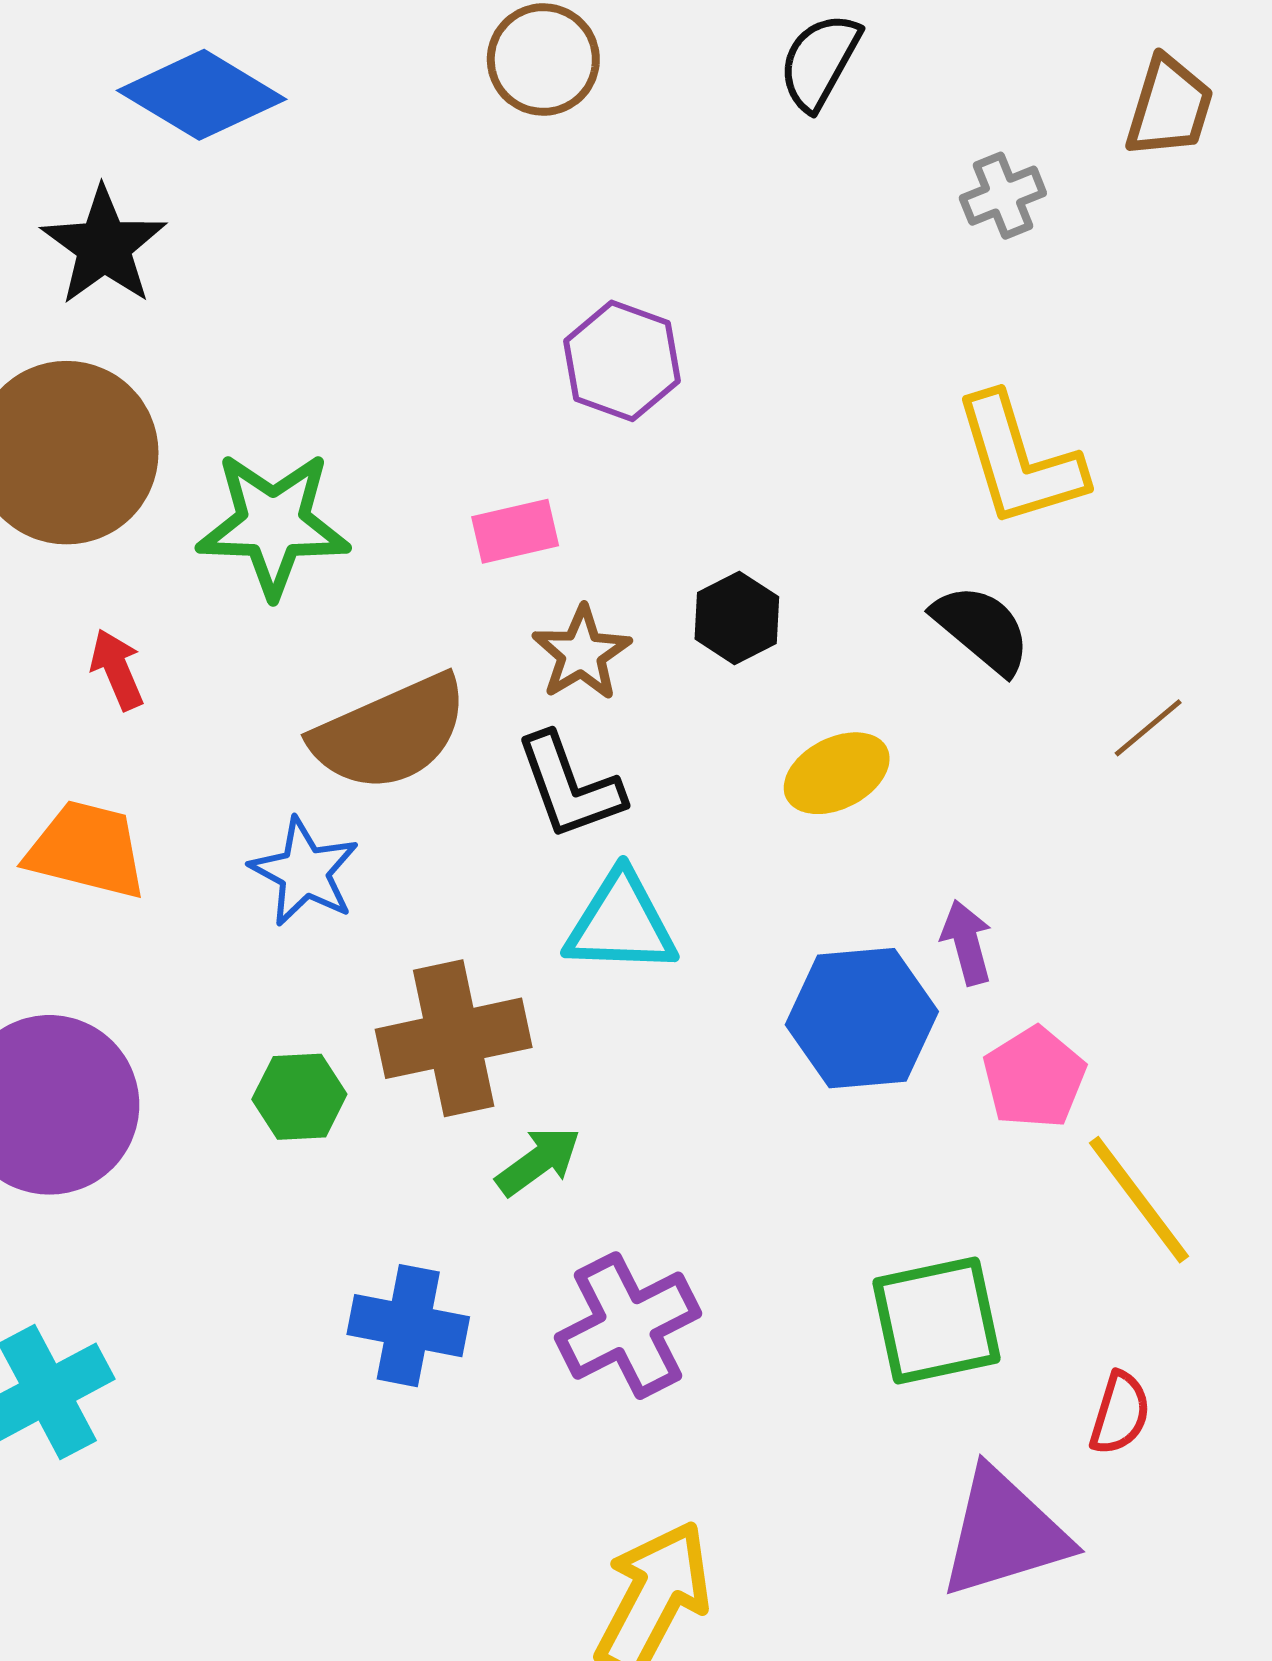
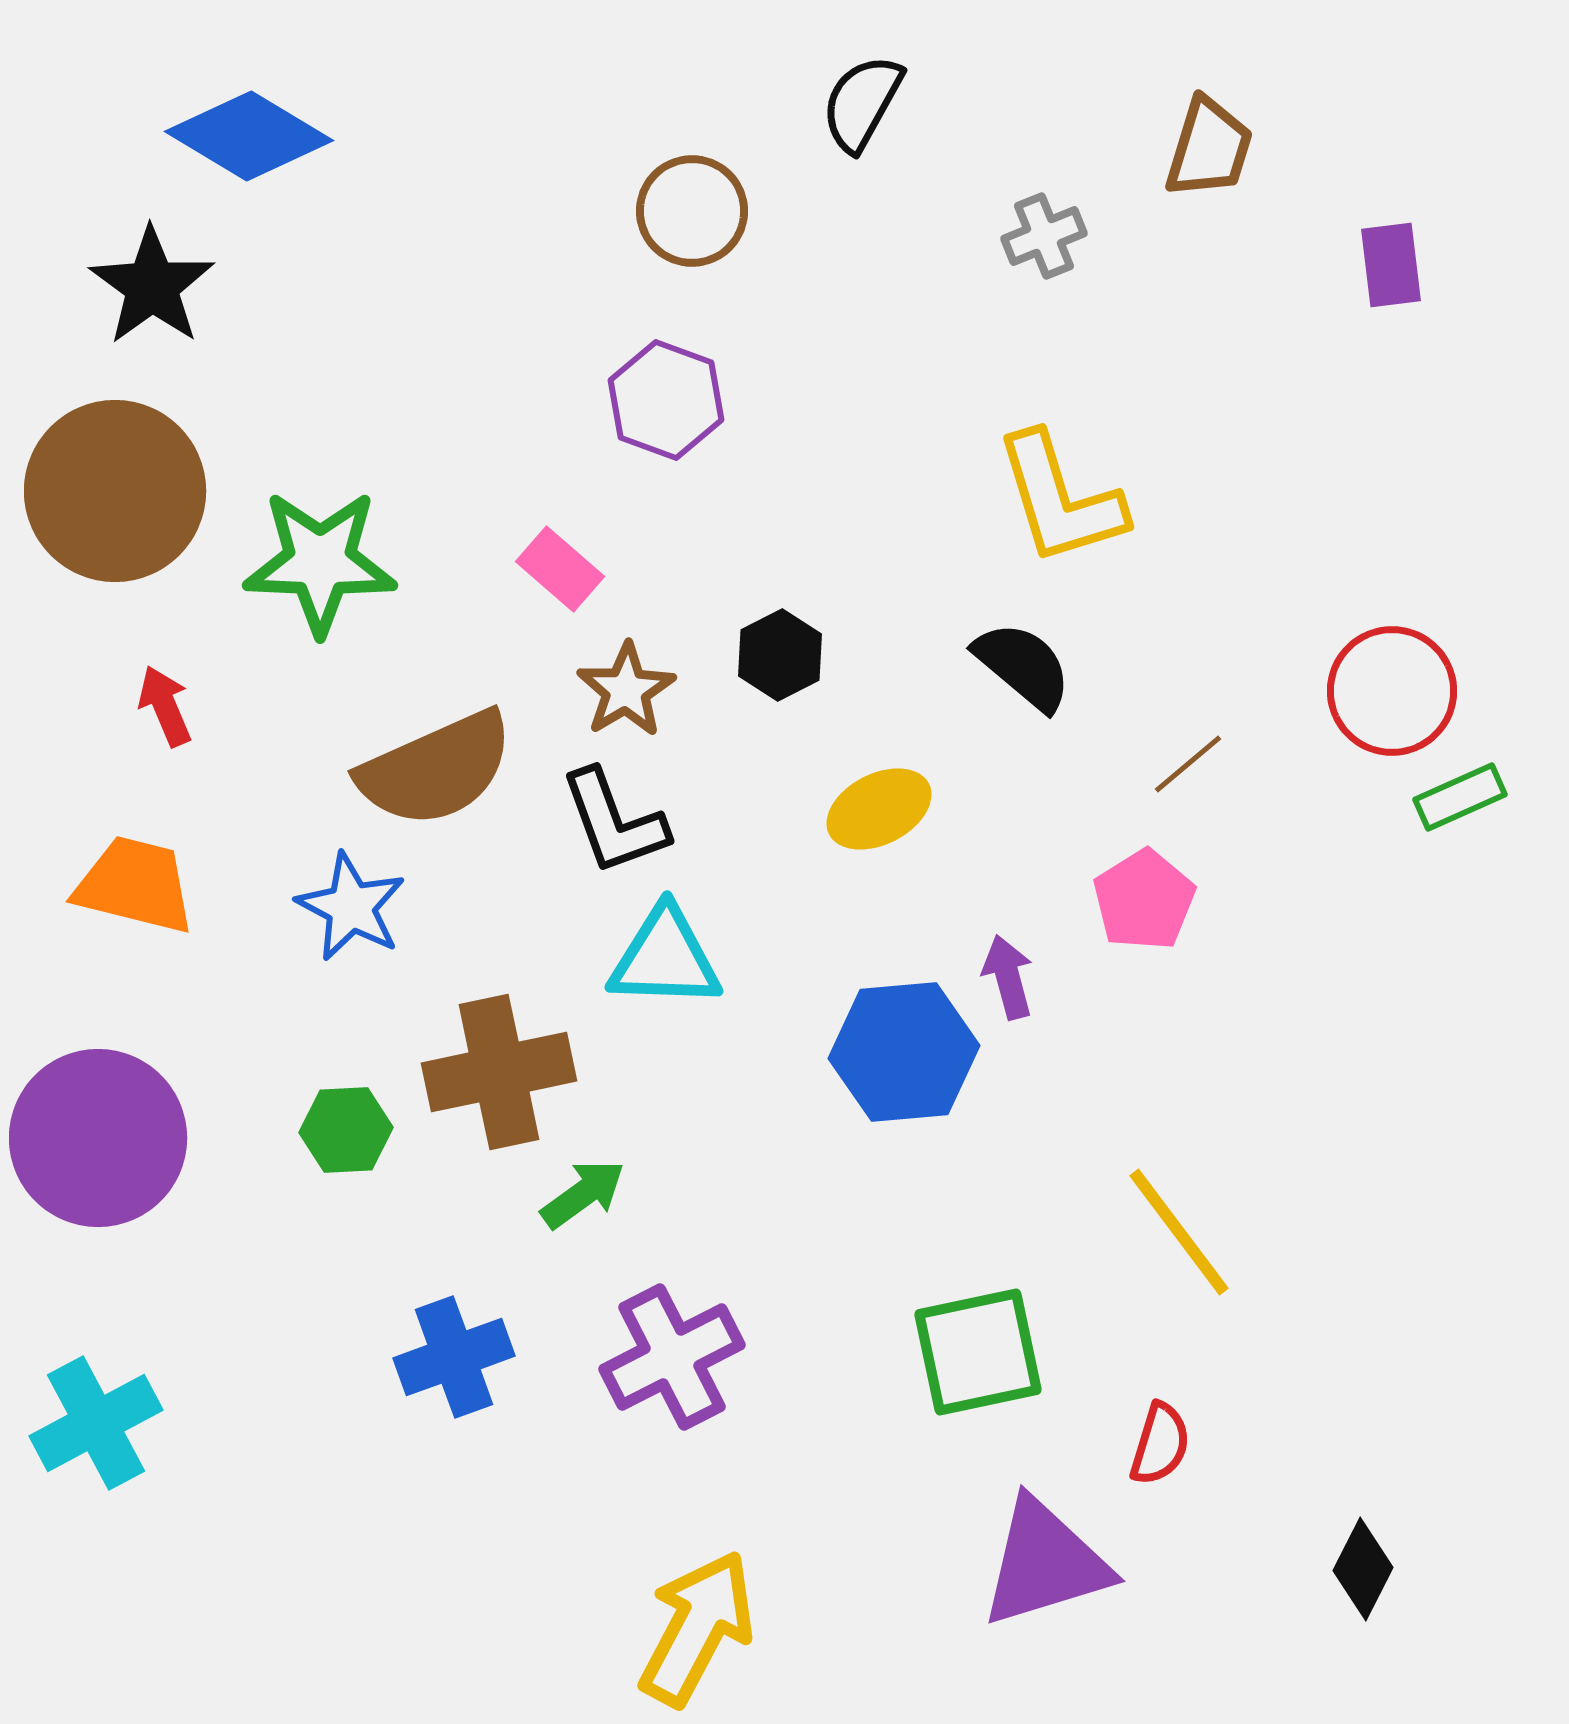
brown circle: (543, 60) -> (692, 211), moved
pink rectangle: (515, 531) -> (560, 569), turned 54
pink pentagon: (1034, 1078) -> (1144, 900), moved
blue cross: (408, 1326) -> (454, 1357), turned -31

